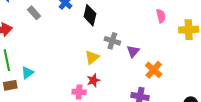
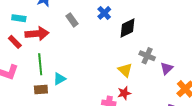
black diamond: (90, 15) -> (127, 28), turned 45
yellow triangle: (92, 57) -> (125, 70), turned -42

